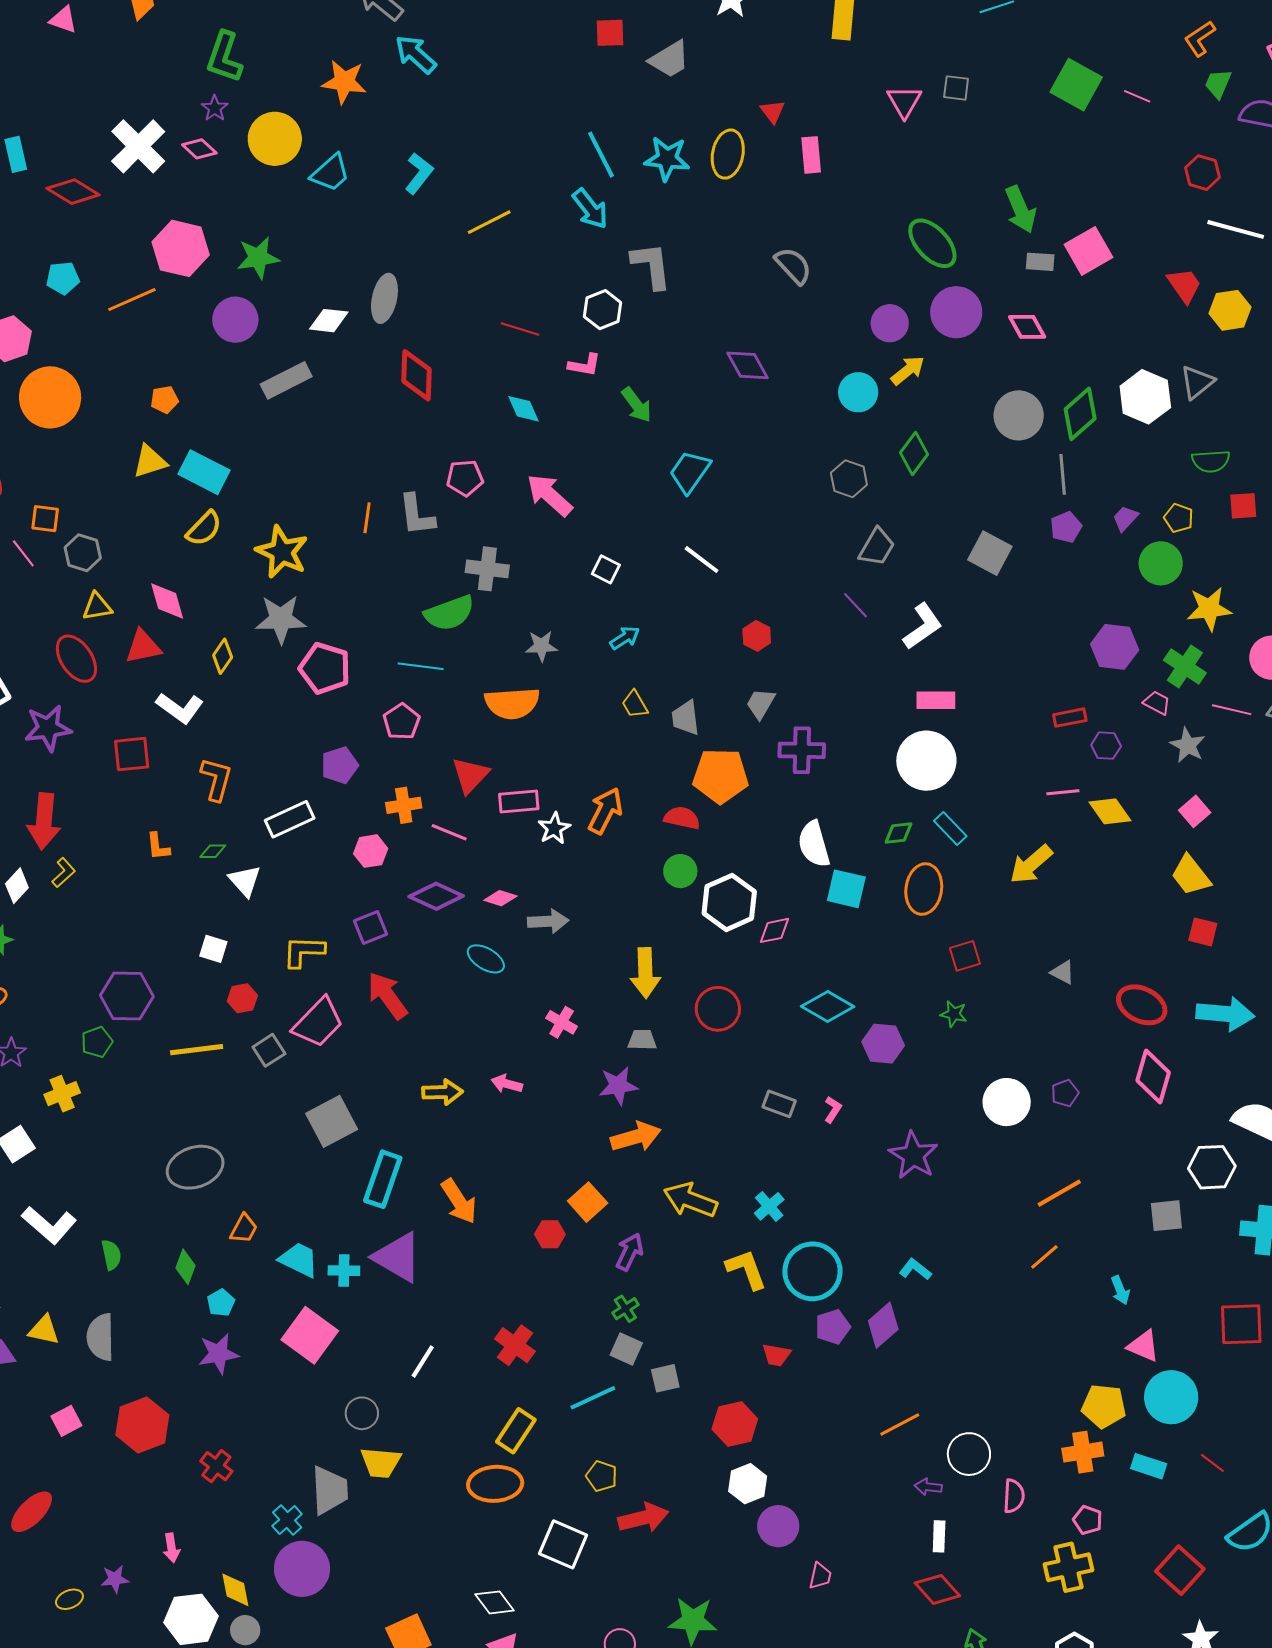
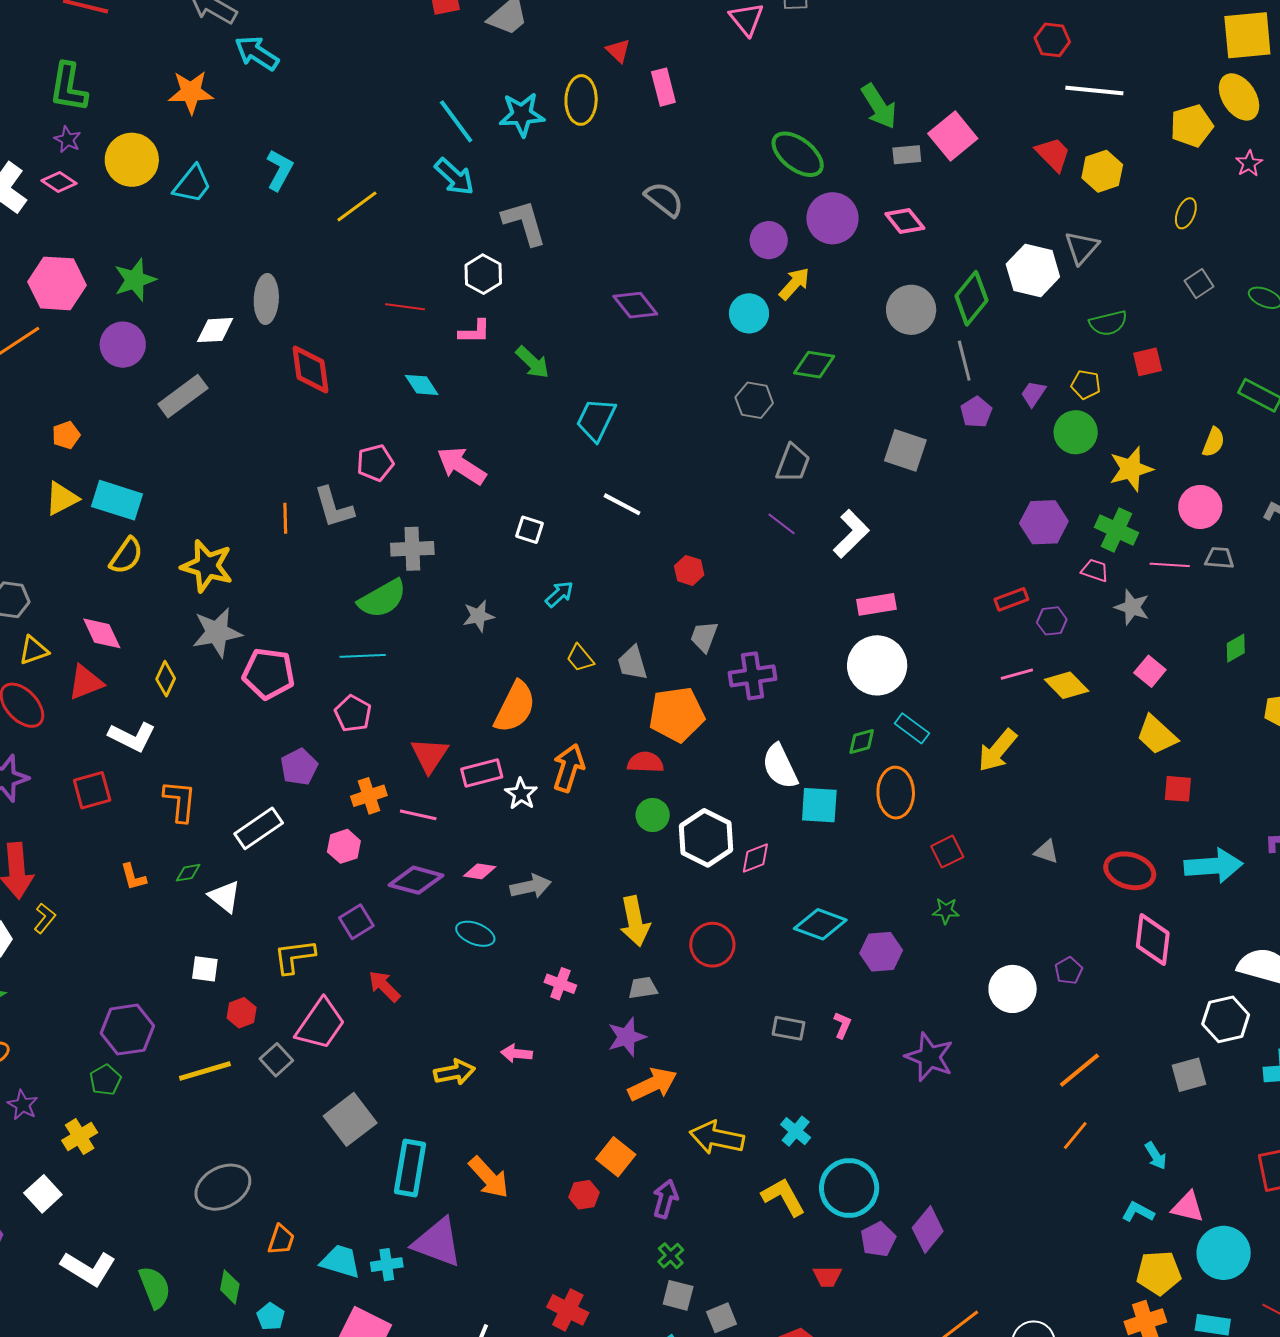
green diamond: (914, 454) -> (814, 365), turned 72
orange semicircle: (512, 703) -> (515, 707), moved, turned -50
red arrow: (387, 996) -> (384, 986), size x0.7
green semicircle: (111, 1255) -> (155, 1287), size x1.4
cyan L-shape: (915, 1269) -> (1138, 1212), moved

